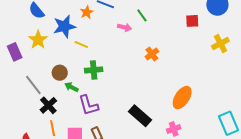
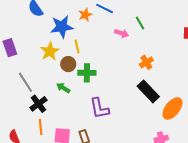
yellow star: (38, 40) -> (50, 51), moved
yellow line: (81, 45) -> (77, 46), turned 48
brown circle: (60, 73) -> (68, 64), moved
purple L-shape: (88, 105) -> (99, 108), moved
black rectangle: (140, 116) -> (148, 91), moved

